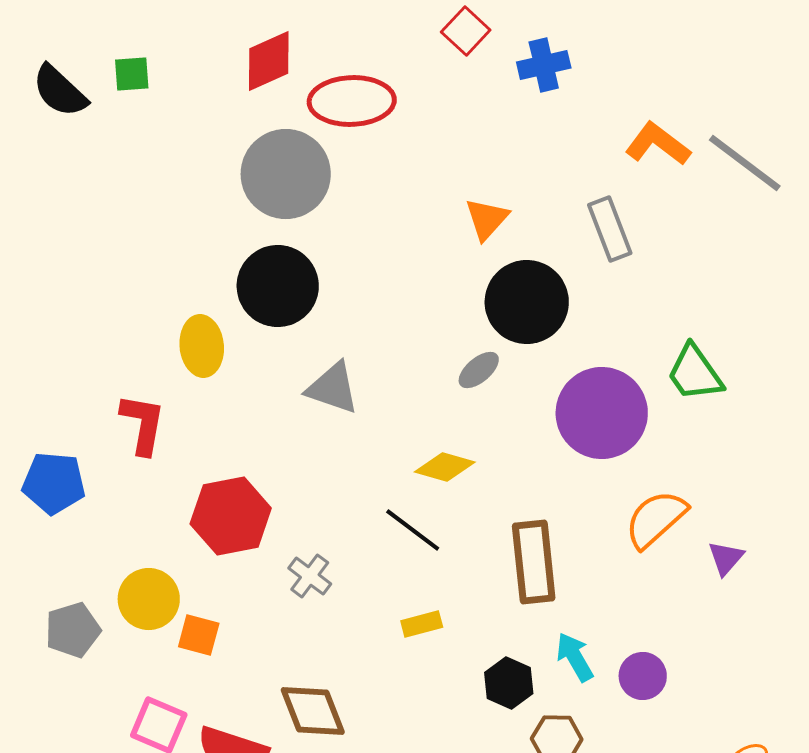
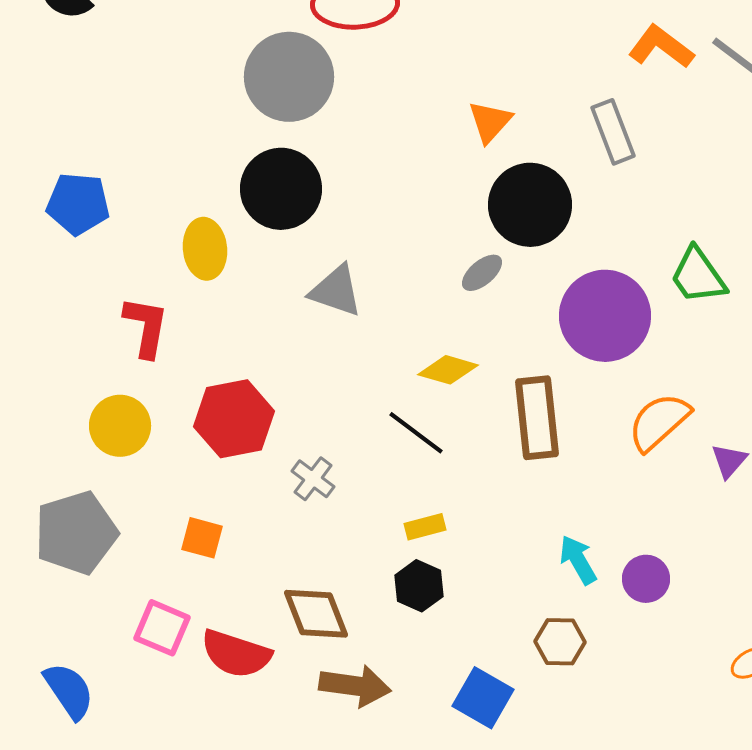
blue pentagon: (54, 483) -> (78, 204), moved
brown rectangle: (534, 562) -> (537, 418), moved
yellow circle: (149, 599) -> (120, 426), moved
gray pentagon: (73, 630) -> (76, 533), size x1.5
black hexagon: (509, 683) -> (419, 586), moved

